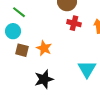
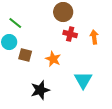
orange star: (44, 48) -> (53, 59), moved
brown square: (22, 50) -> (25, 55), moved

